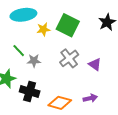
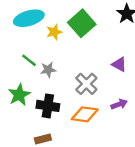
green square: (68, 25) -> (82, 23), turned 30
gray cross: (69, 58) -> (86, 84), moved

